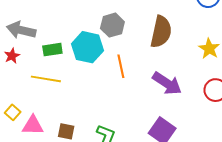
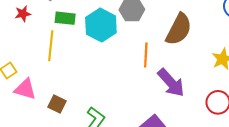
orange line: (121, 66) -> (146, 55), moved
yellow line: (46, 79) -> (51, 46), turned 72

